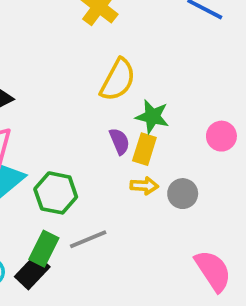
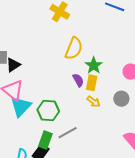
green star: (152, 117) -> (94, 65), turned 30
yellow arrow: (144, 186) -> (94, 102), turned 40
gray circle: (183, 194) -> (121, 99), moved

